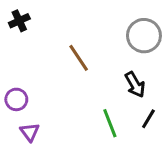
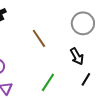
green line: (110, 123) -> (48, 82), moved, turned 54

